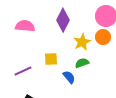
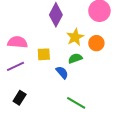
pink semicircle: (25, 26) -> (18, 42), moved
orange circle: (103, 37) -> (96, 43), moved

